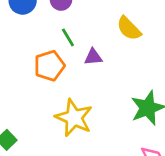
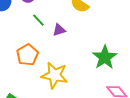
orange pentagon: (49, 66) -> (27, 55), moved

